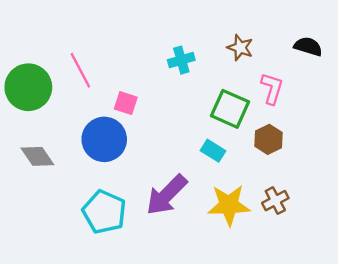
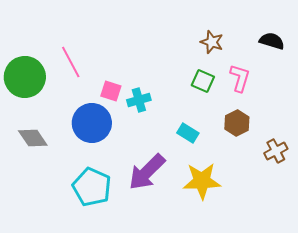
cyan cross: (181, 60) -> (139, 100), moved
green square: (230, 109) -> (203, 81), moved, size x0.7
brown cross: (275, 201) -> (276, 151), moved

